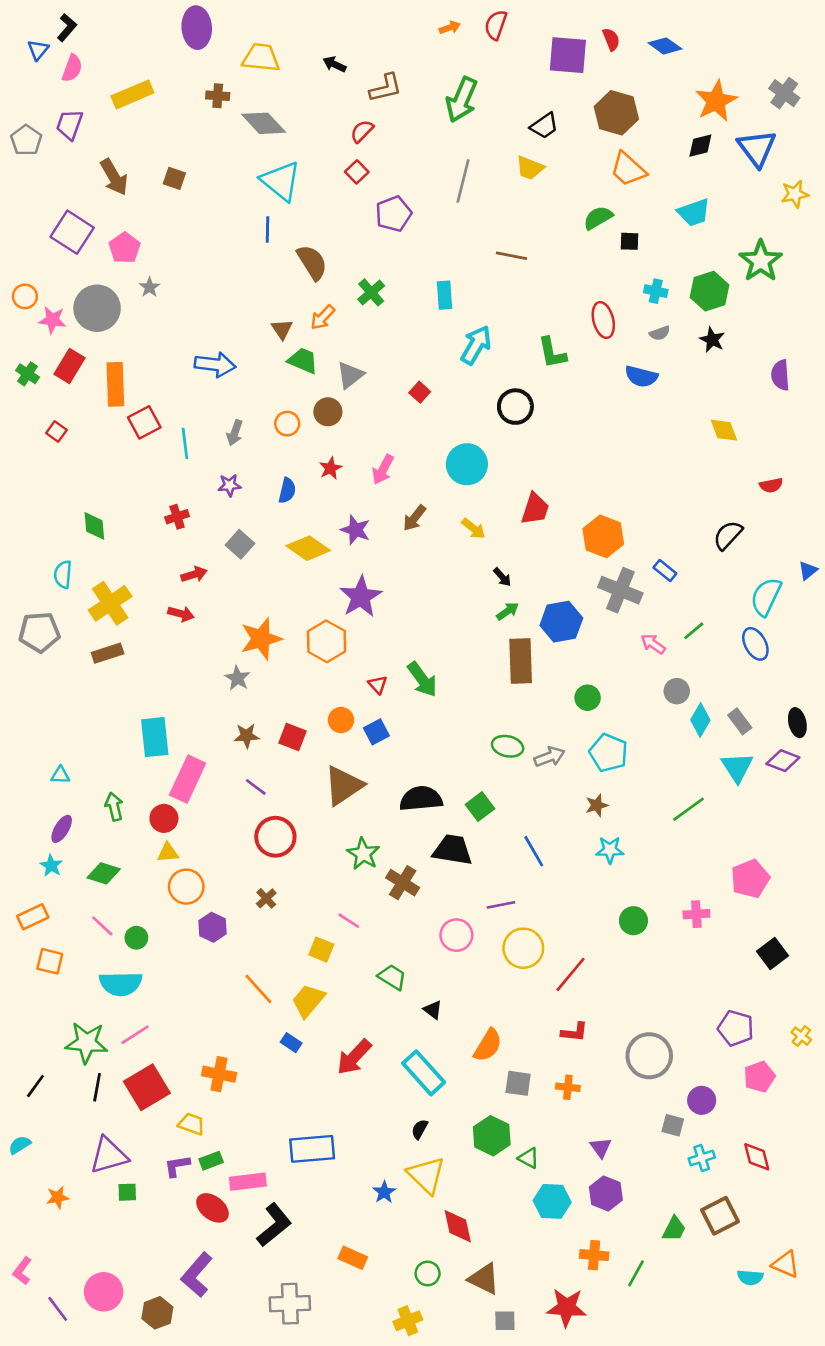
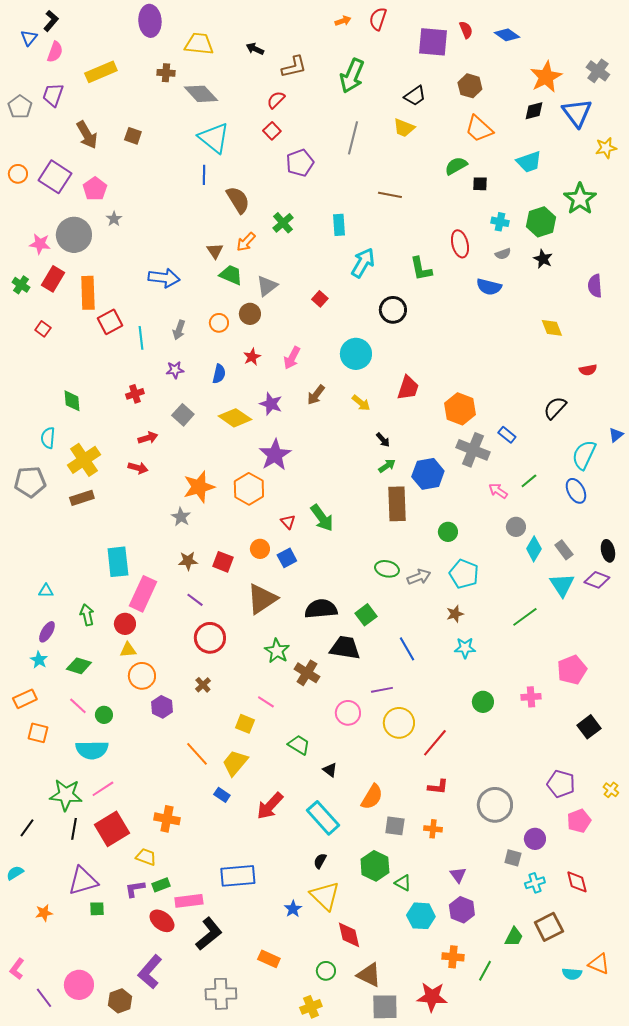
brown hexagon: (616, 113) -> (470, 86), size x0.7
orange circle: (25, 296) -> (18, 174), moved
gray square: (505, 1321) -> (385, 1007), size x1.6

